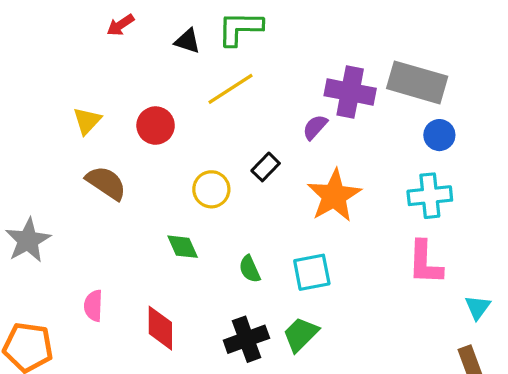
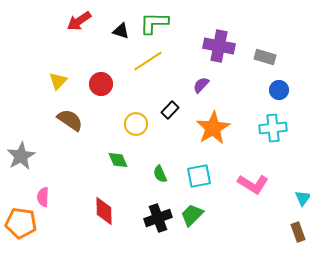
red arrow: (120, 25) -> (79, 21), size x1.4
gray rectangle: (417, 82) -> (265, 57), size x0.6
purple cross: (350, 92) -> (219, 46), moved
pink L-shape: (425, 263) -> (253, 184), moved, turned -60
pink semicircle: (93, 306) -> (43, 197), moved

